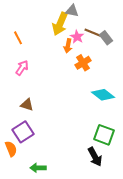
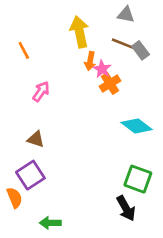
gray triangle: (72, 11) -> (126, 15), moved
yellow arrow: (60, 24) -> (80, 32), turned 145
pink star: (77, 37) -> (102, 69), moved
pink arrow: (22, 68) -> (41, 92), moved

